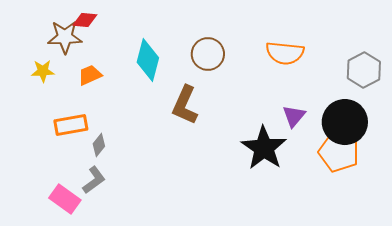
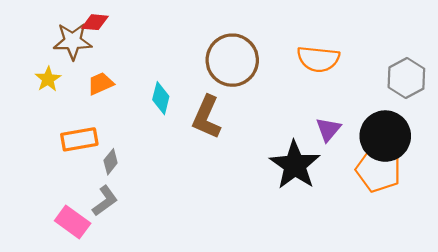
brown circle: (208, 54) -> (232, 60), size x1.4
cyan diamond: (148, 60) -> (161, 98), moved, size x0.7
yellow star: (43, 71) -> (48, 79), turned -30

